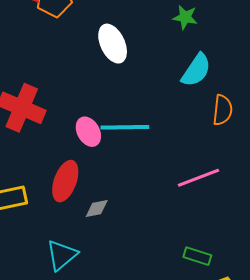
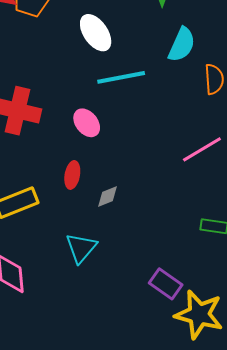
cyan line: (125, 127) -> (121, 77), moved
red ellipse: (65, 181) -> (72, 175), size x0.7

